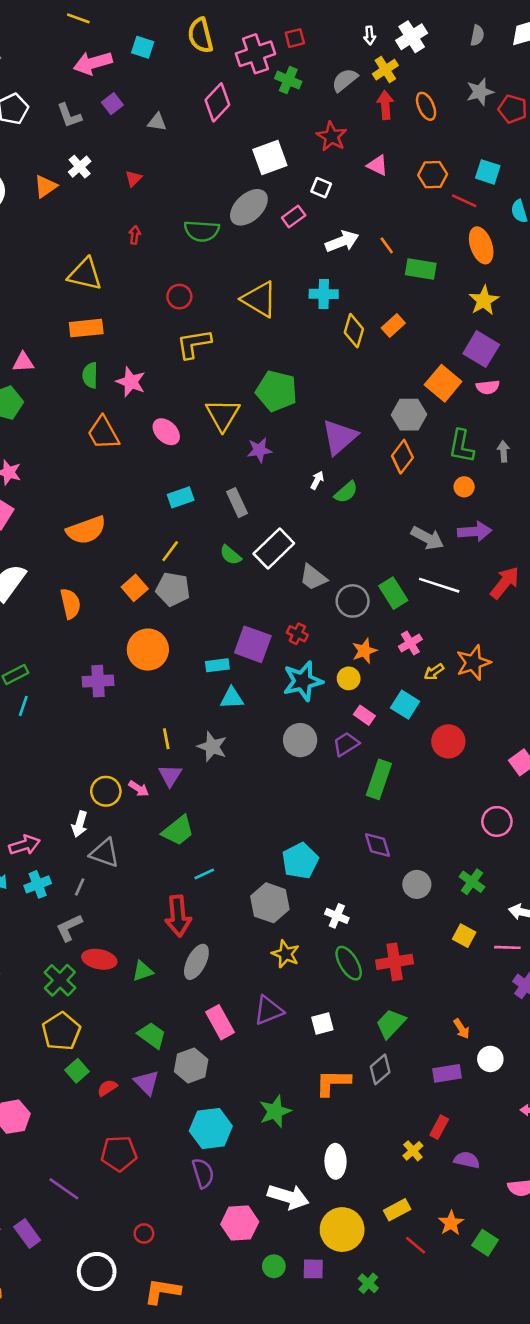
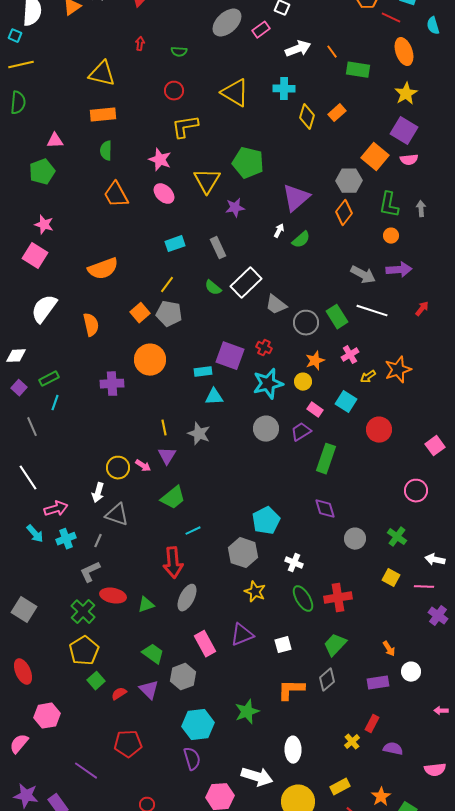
green semicircle: (202, 231) -> (179, 52), moved, size x0.6
pink star: (131, 382) -> (160, 160), moved
red arrow: (505, 583) -> (422, 309), size x0.6

